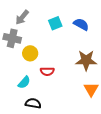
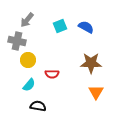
yellow circle: (30, 53) -> (28, 60), moved

